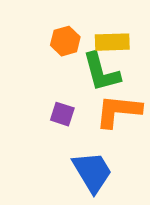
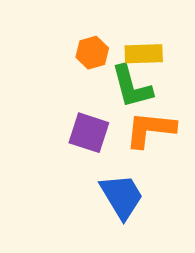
purple square: (62, 114) -> (89, 133), size x1.5

